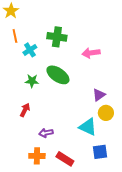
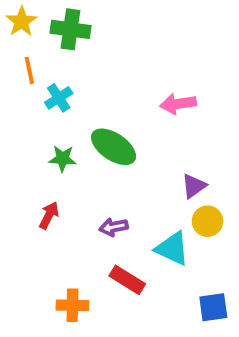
green cross: (57, 37) -> (70, 29), moved
purple arrow: (46, 133) -> (114, 227), moved
blue square: (100, 152) -> (213, 307), moved
red rectangle: (65, 159) -> (127, 280), moved

